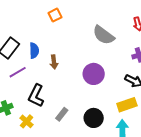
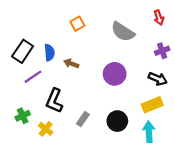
orange square: (55, 15) -> (77, 24), moved
brown arrow: (54, 62) -> (71, 64), turned 120

